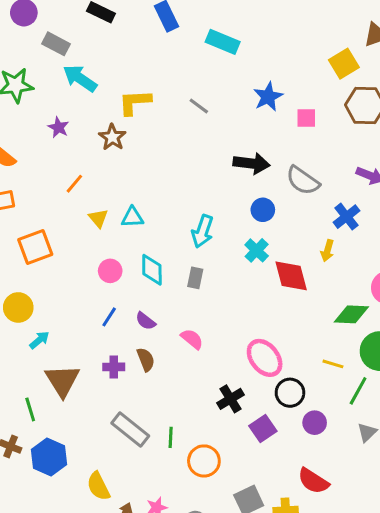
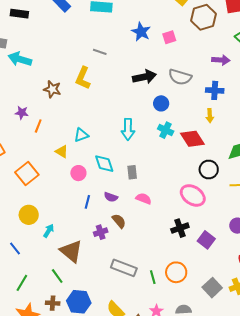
yellow L-shape: (135, 102) -> (83, 78), moved, turned -45
purple star: (58, 127) -> (22, 113), moved
blue cross: (346, 217) -> (215, 90), turned -30
yellow triangle: (98, 218) -> (62, 152), moved
gray rectangle: (195, 278) -> (132, 172), moved
black circle: (290, 393) -> (209, 170), moved
black cross: (230, 399) -> (180, 228), turned 30
green line: (171, 437) -> (153, 277), moved

